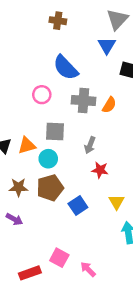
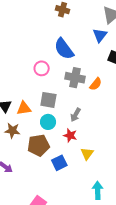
cyan circle: (48, 159) -> (48, 122), moved
red star: (100, 170) -> (70, 135), moved
brown star: (18, 187) -> (12, 131), moved
yellow triangle: (117, 202) -> (87, 154), moved

